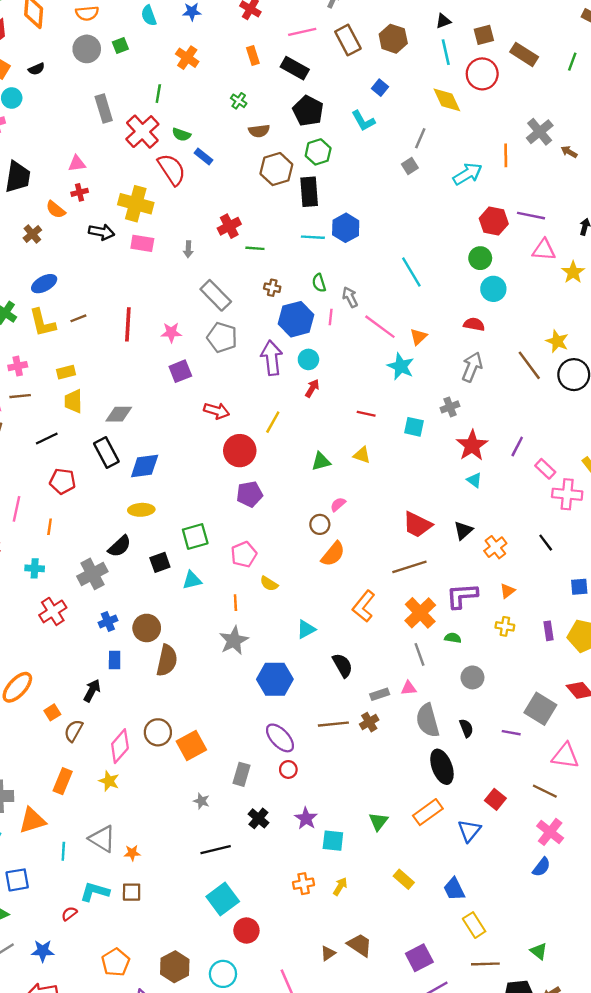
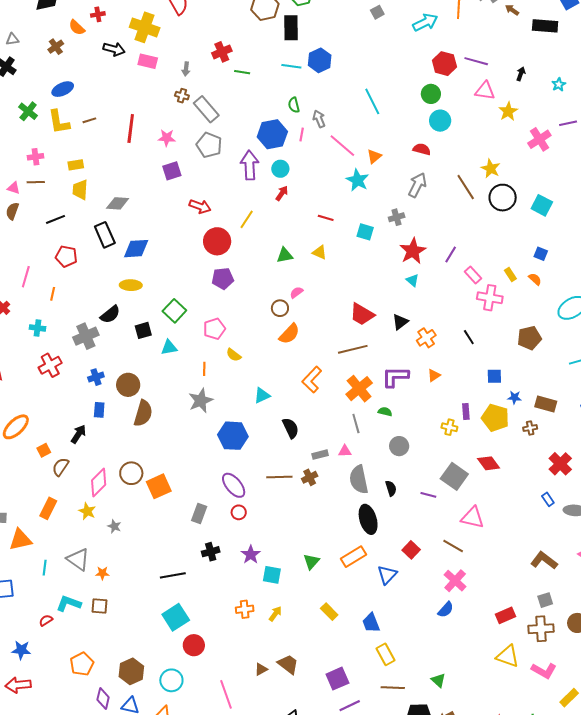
brown cross: (272, 288) -> (182, 96), moved
green square: (195, 536) -> (174, 311), turned -35
yellow cross: (505, 626) -> (449, 427), moved
gray star: (201, 801) -> (114, 526), moved
black cross: (258, 818) -> (211, 552), turned 30

